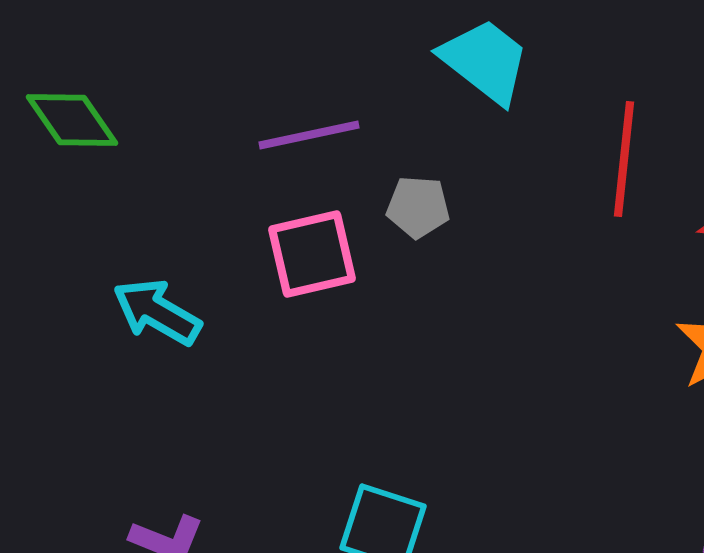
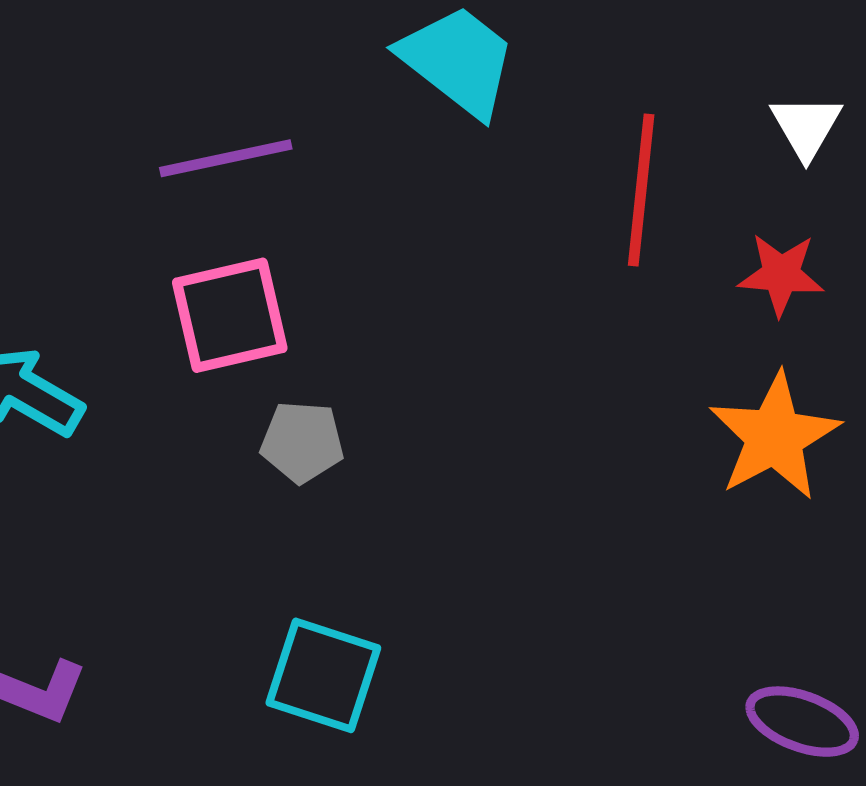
gray pentagon: (418, 207) -> (302, 442), moved

